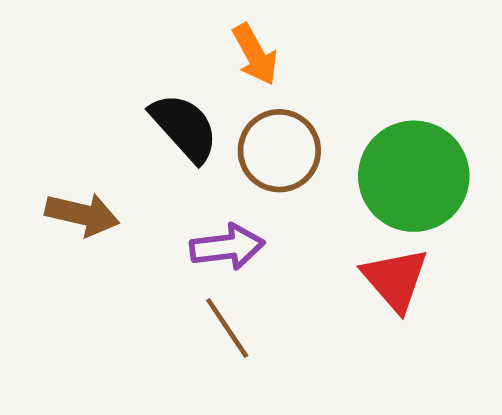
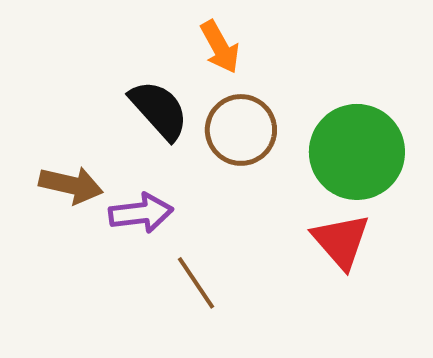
purple arrow: (227, 247) -> (141, 213), moved

